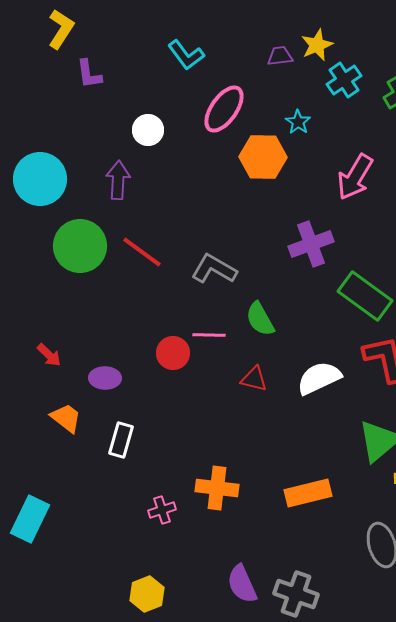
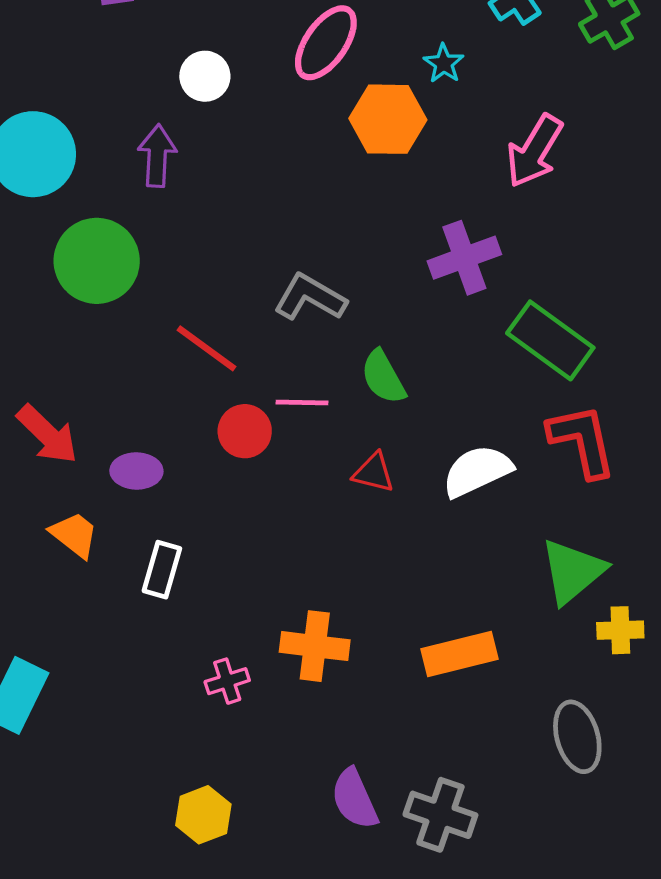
red line: (142, 252) -> (206, 348), moved
red arrow: (49, 355) -> (47, 434), size x1.6

